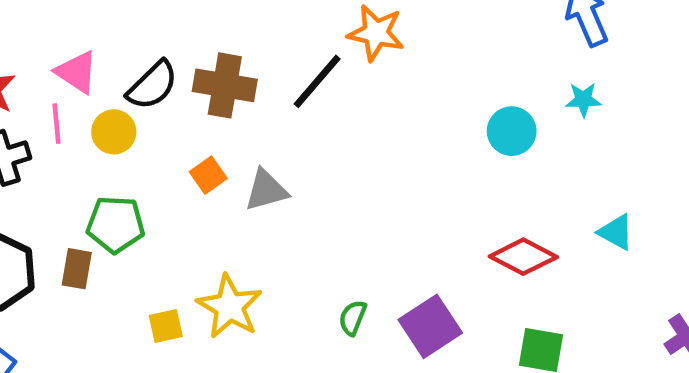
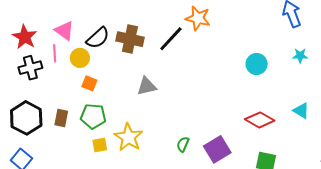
cyan star: (583, 100) -> (300, 56), moved
orange square: (208, 175) -> (89, 83), moved, turned -35
green pentagon: (116, 224) -> (93, 116), moved

